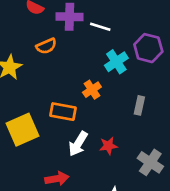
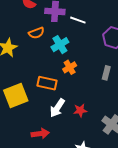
cyan cross: (116, 62) -> (60, 45), moved
gray rectangle: (139, 105) -> (106, 73), moved

